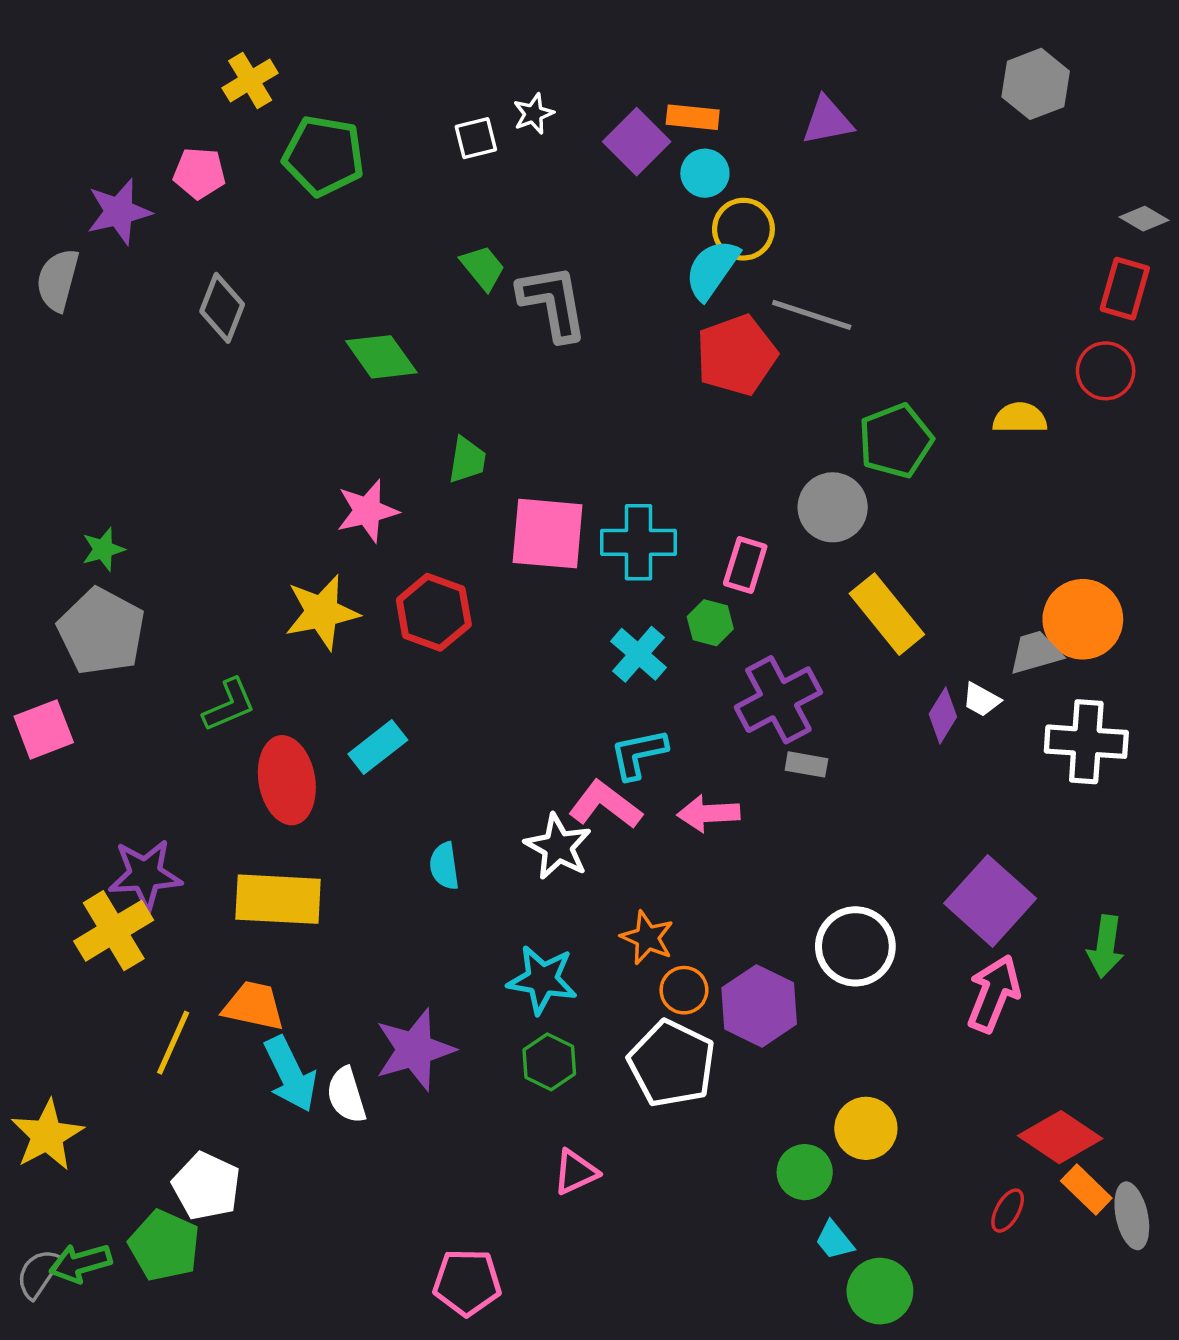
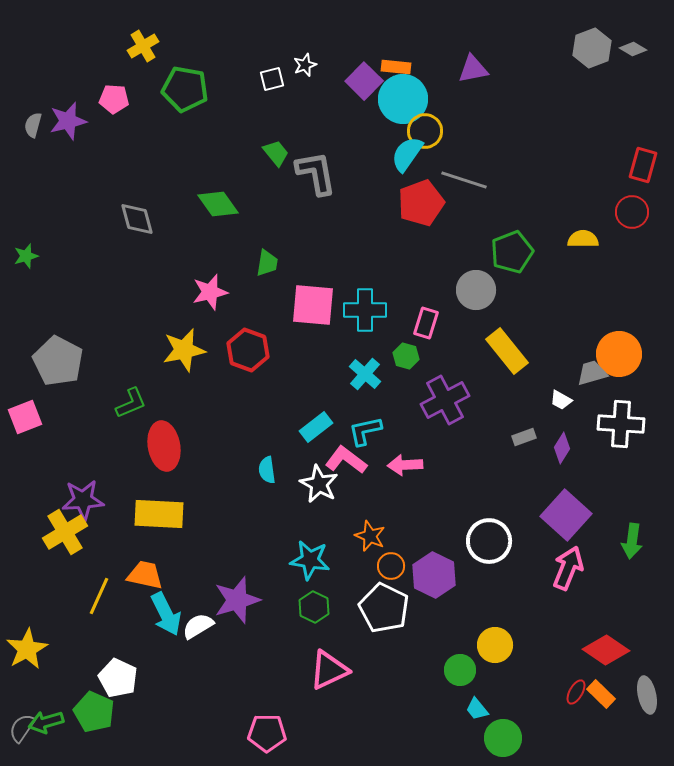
cyan circle: (705, 173) -> (403, 99), size x1.8
gray diamond: (1144, 219) -> (633, 49), moved
gray semicircle: (58, 280) -> (33, 125), moved, size x0.7
gray diamond: (222, 308) -> (137, 219), moved, turned -36
green star: (103, 549) -> (26, 256), moved
purple diamond: (943, 715) -> (562, 448), moved
cyan rectangle: (378, 747) -> (316, 427), moved
gray rectangle: (806, 764) -> (524, 437), moved, turned -30
cyan semicircle: (444, 866) -> (267, 470), moved
white semicircle: (346, 1095) -> (198, 626), turned 76
pink triangle: (576, 1172) -> (329, 670), size x1.5
orange rectangle: (1086, 1190) -> (601, 694), moved

